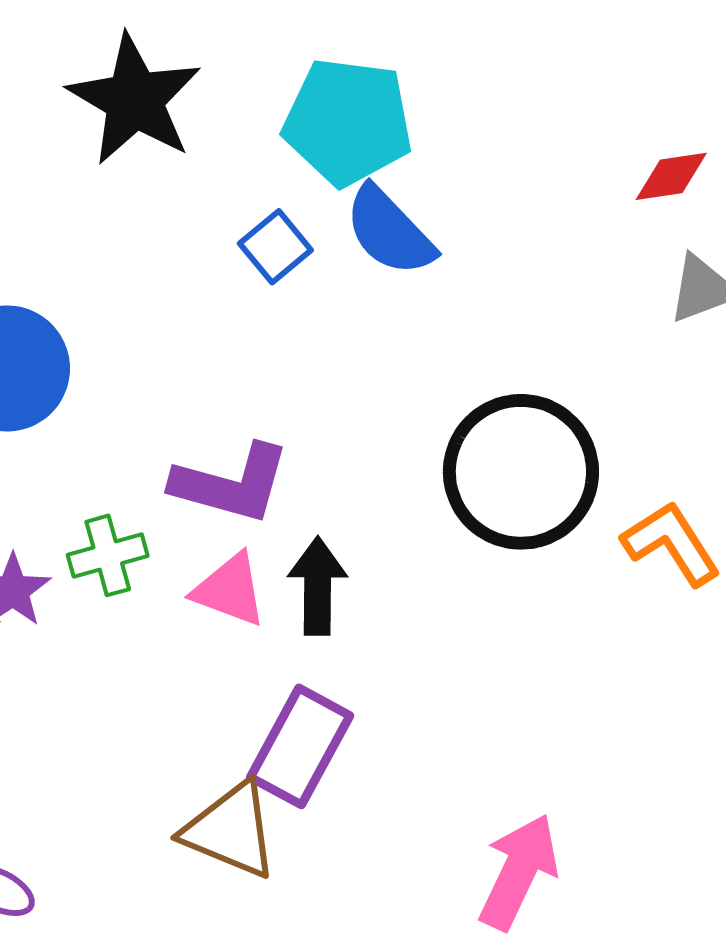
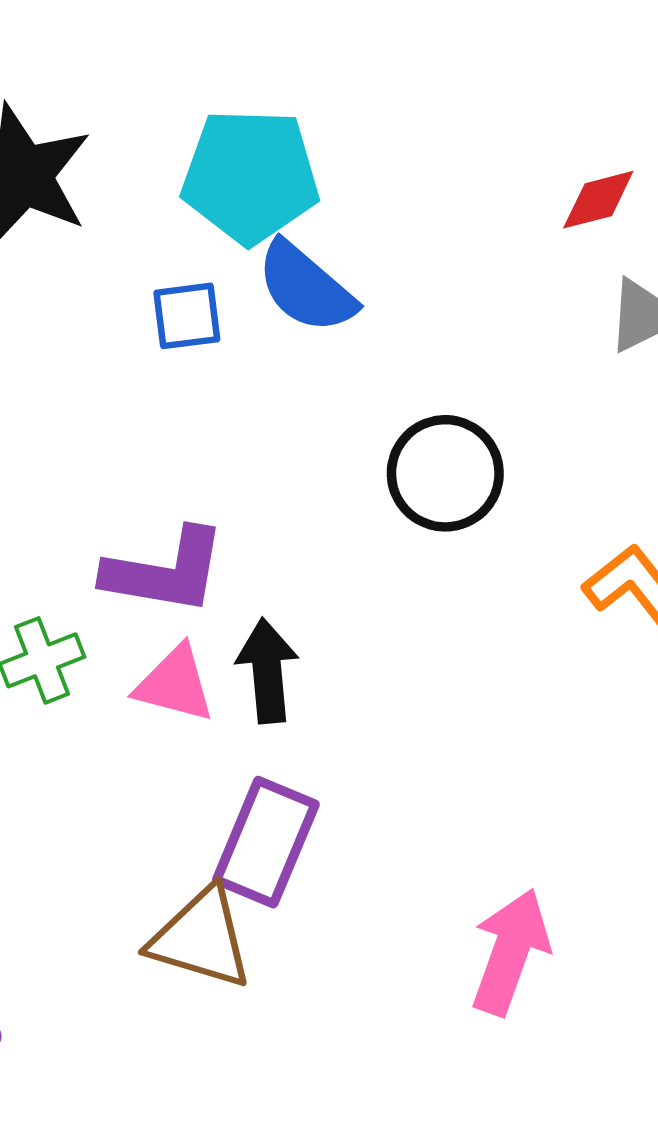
blue square: (275, 247) -> (187, 316), turned 38
black circle: (521, 472) -> (445, 473), moved, size x0.7

